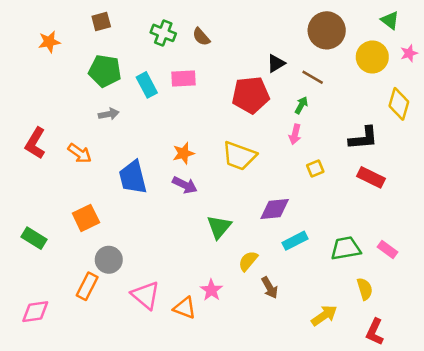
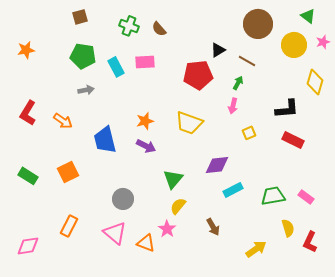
orange star: (49, 42) -> (26, 50), moved
green rectangle: (34, 238) -> (28, 176), moved
gray circle: (109, 260) -> (123, 199), moved
yellow semicircle: (248, 261) -> (178, 206), moved
red L-shape: (375, 332) -> (310, 242), moved

